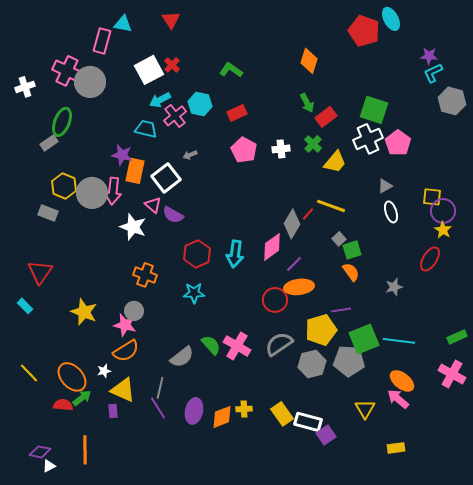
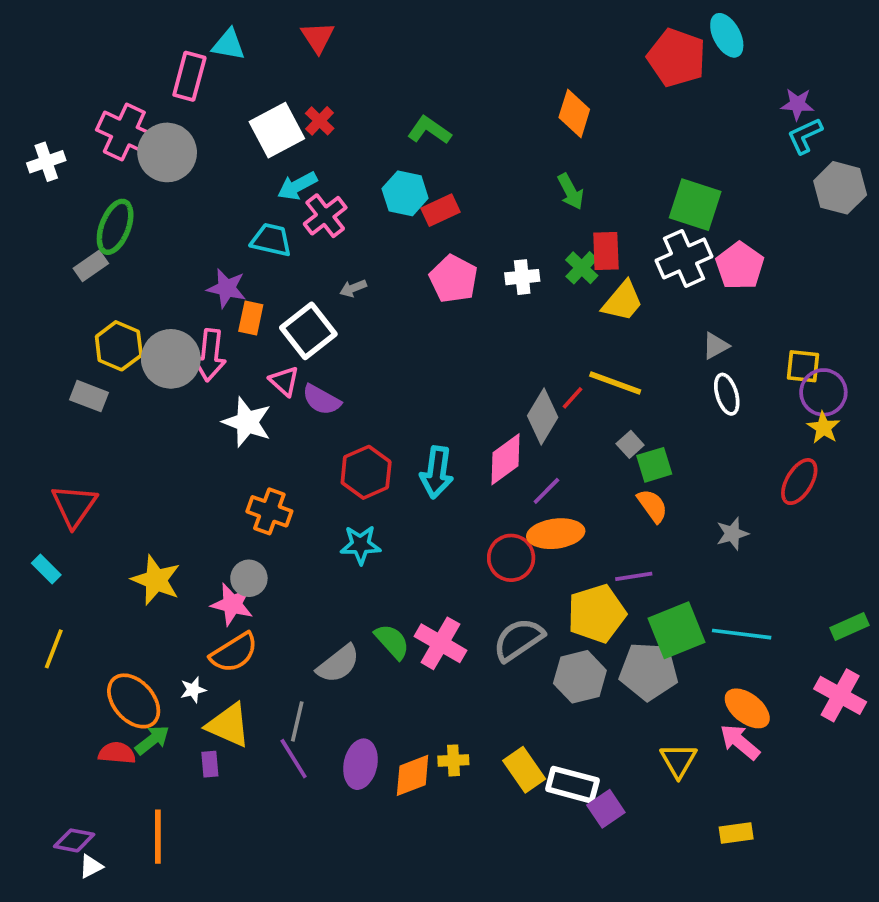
cyan hexagon: (200, 104) -> (405, 193), moved
red rectangle: (326, 117) -> (606, 251), moved, turned -55
orange rectangle: (135, 171) -> (251, 318), size x0.7
yellow line: (29, 373) -> (54, 649), moved, turned 65

